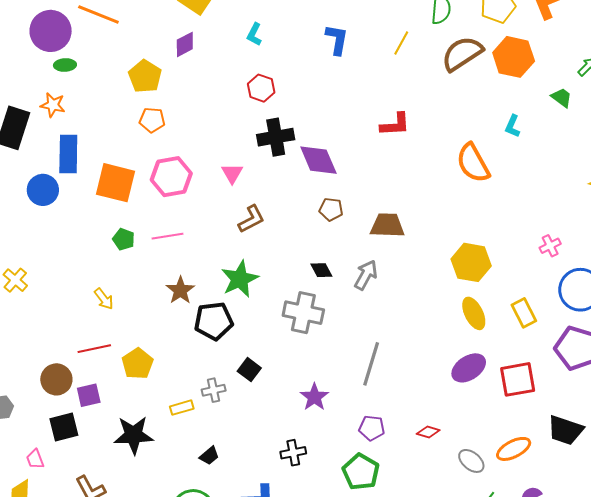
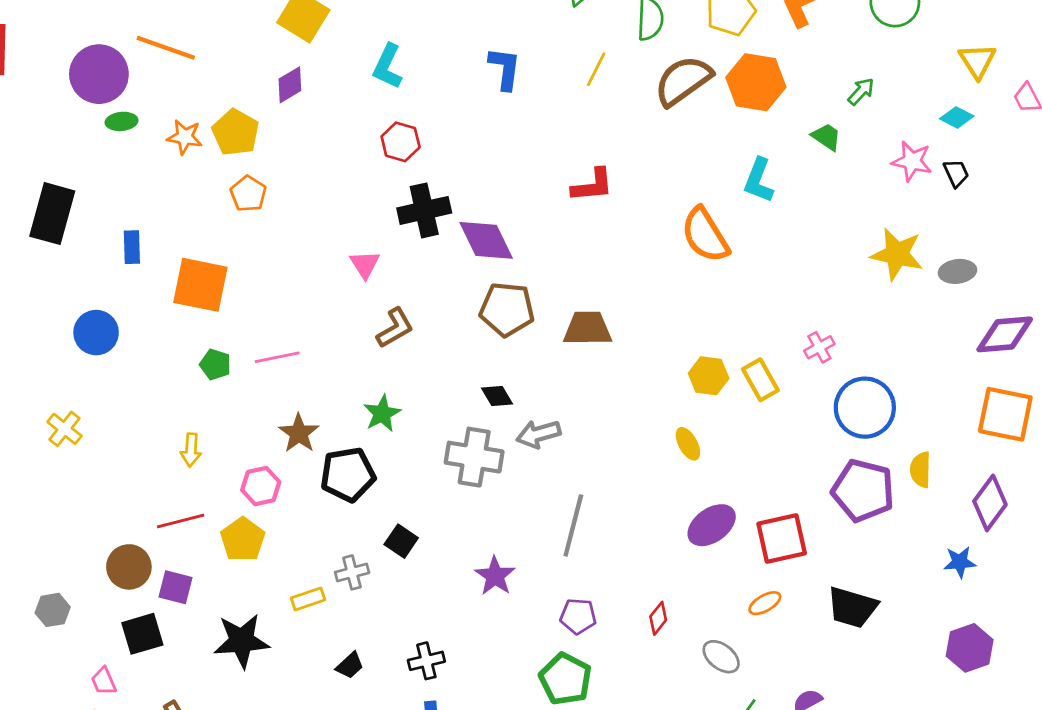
cyan L-shape: (254, 34) -> (388, 66), size x1.4
orange star: (53, 105) -> (185, 137), moved
orange pentagon: (152, 120) -> (248, 194), turned 30
cyan L-shape: (512, 126) -> (759, 180), size x1.4
blue rectangle: (68, 154) -> (132, 247), size x0.6
pink hexagon: (171, 177) -> (261, 486), moved, size x0.7
blue circle: (43, 190) -> (96, 333), moved
brown pentagon: (331, 209) -> (507, 309), size x1.6
yellow hexagon: (471, 262) -> (709, 376), size x0.7
gray arrow: (366, 275) -> (538, 434), moved, turned -132
green star: (240, 279) -> (382, 414), size x0.7
yellow arrow: (104, 299) -> (191, 450), turned 45
yellow ellipse: (474, 313) -> (688, 444), moved, size x0.7
yellow rectangle: (524, 313) -> (760, 380), moved
purple square: (89, 395) -> (175, 587), turned 30
red diamond: (428, 432) -> (658, 618), turned -65
orange ellipse: (514, 449) -> (765, 603), moved, size x0.7
black cross: (293, 453) -> (426, 661), moved

